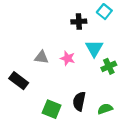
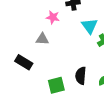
pink star: (68, 58) -> (53, 17), moved
green square: (52, 109) -> (56, 85), turned -30

